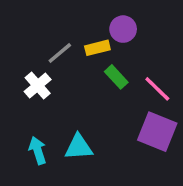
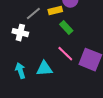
white cross: (38, 85) -> (20, 33), turned -35
pink line: (157, 89) -> (65, 54), moved

